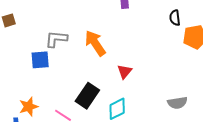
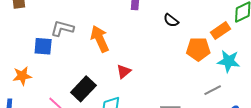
black semicircle: (175, 18) -> (171, 20), moved, turned -56
orange star: (29, 107) -> (22, 76), moved

